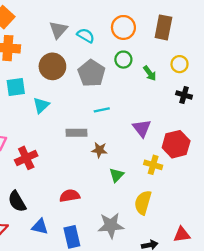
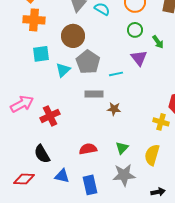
gray pentagon: (91, 73) -> (88, 62), moved
purple triangle: (142, 128) -> (139, 58), moved
green triangle: (117, 175) -> (122, 148), moved

